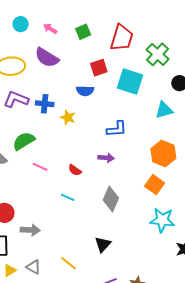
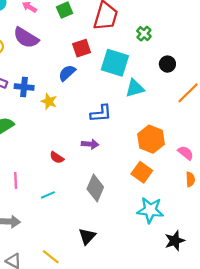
green cross: (158, 54) -> (144, 34), size x0.6
blue semicircle: (85, 91) -> (67, 73), turned 138
cyan triangle: (164, 110) -> (135, 88), moved
pink line: (40, 167) -> (16, 181), moved, turned 63
cyan line: (68, 197) -> (48, 195), moved, turned -48

